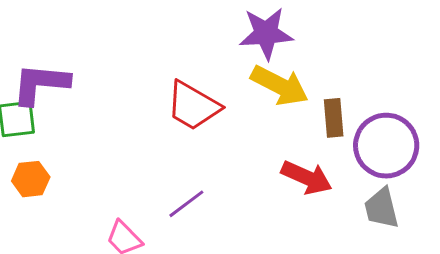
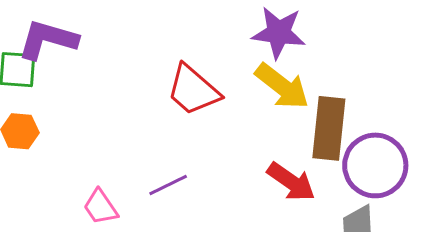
brown rectangle: (334, 118) -> (329, 128), size x1.6

